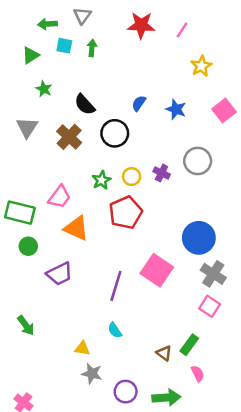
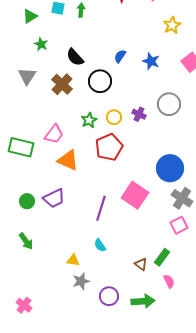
green circle: (28, 246) -> (27, 201), moved
pink square: (210, 306) -> (179, 225), turned 30
gray star: (92, 374) -> (81, 281), turned -30

